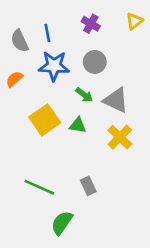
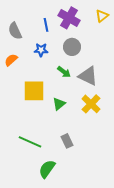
purple cross: (91, 24) -> (69, 18), size x1.5
blue line: (47, 33) -> (46, 25), moved
blue star: (54, 66) -> (41, 50), size x0.6
yellow square: (45, 120) -> (34, 91), turned 35
green triangle: (78, 125) -> (59, 104), moved, turned -48

